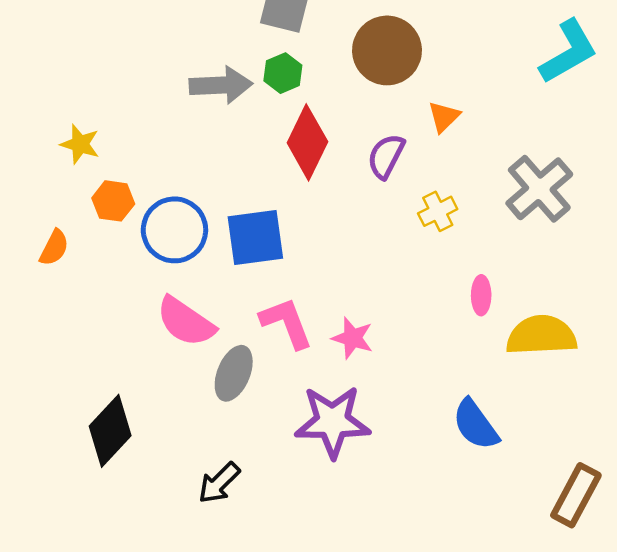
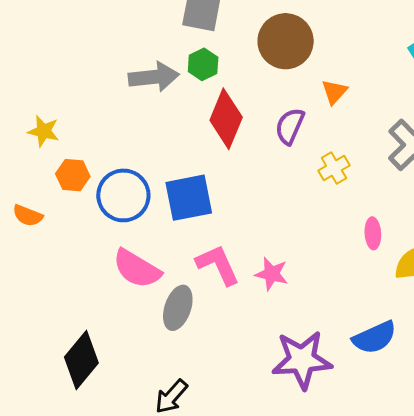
orange semicircle: (54, 248) -> (28, 216), turned 88
purple star: (333, 422) -> (302, 360), moved
blue semicircle: (475, 425) -> (374, 337), turned -75

